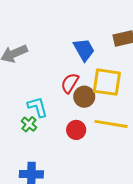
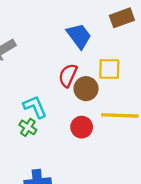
yellow square: (107, 82) -> (109, 69), size x0.7

